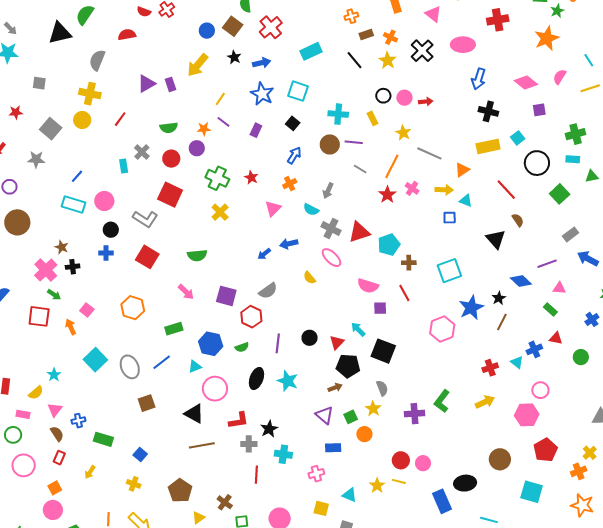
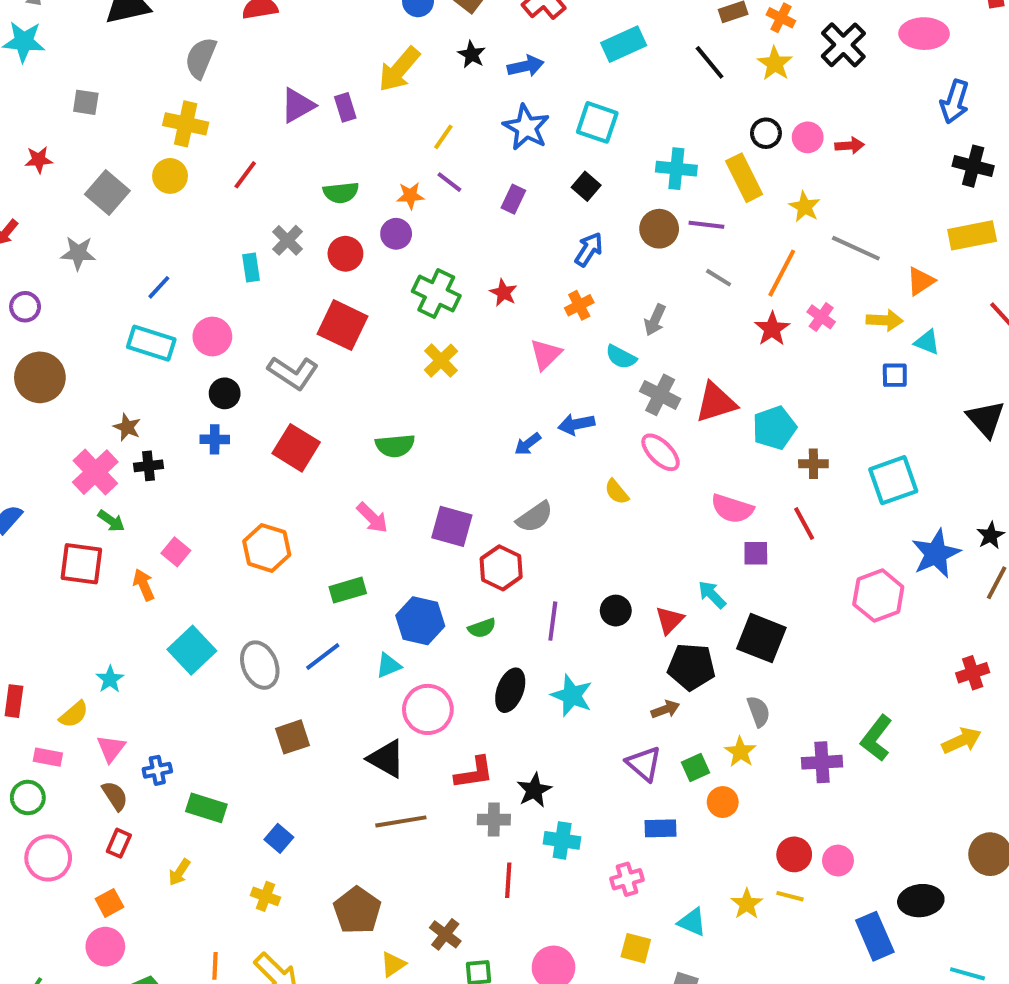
yellow rectangle: (372, 118) -> (744, 178), size x1.6

